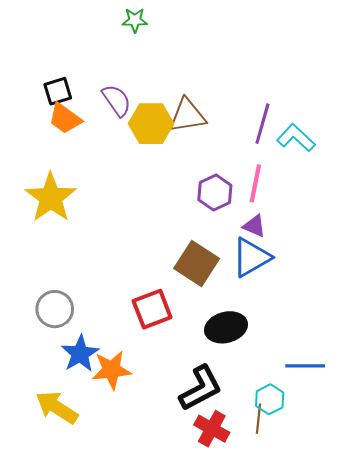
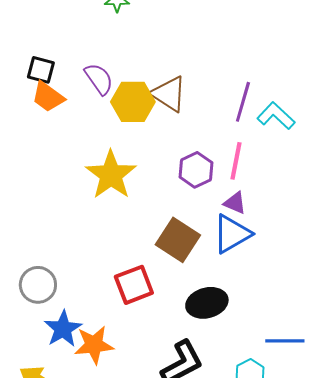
black square: (58, 91) -> (41, 70), turned 32
brown triangle: (187, 116) -> (169, 94), turned 42
yellow star: (51, 198) -> (111, 175), moved

